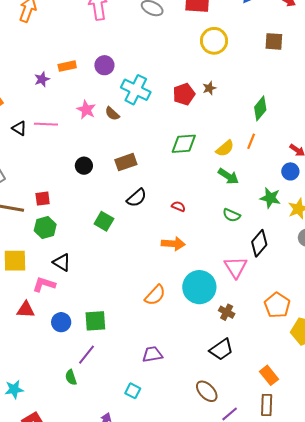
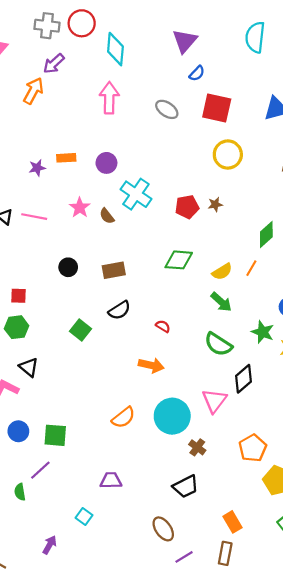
green semicircle: (232, 215) -> (218, 344), size x1.5

